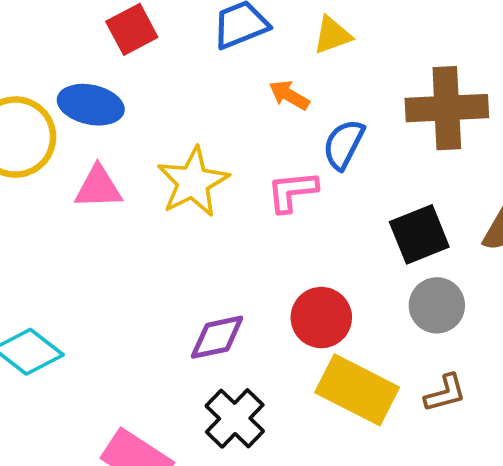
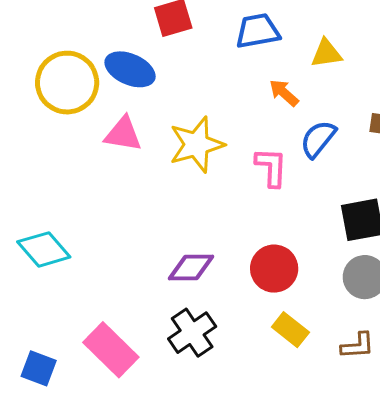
pink L-shape: (292, 191) -> (271, 167), turned 87
yellow rectangle: (357, 390) -> (290, 330), size x0.6

